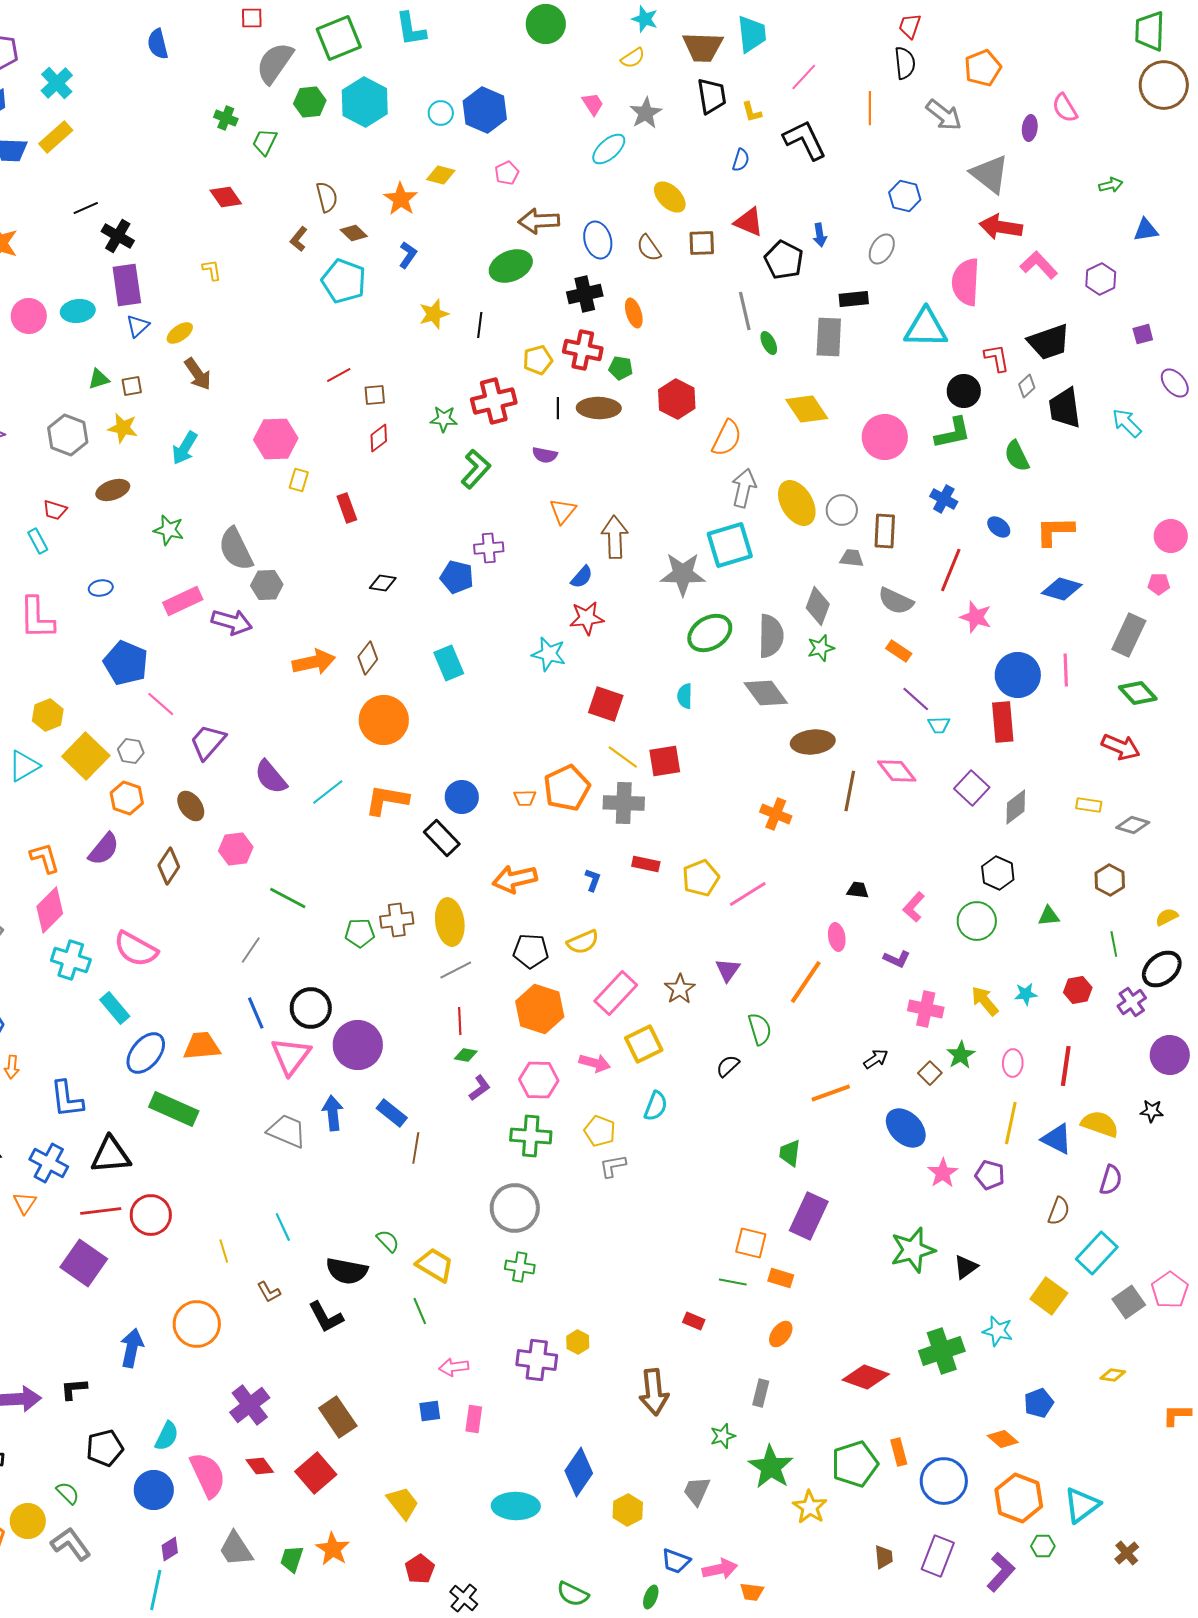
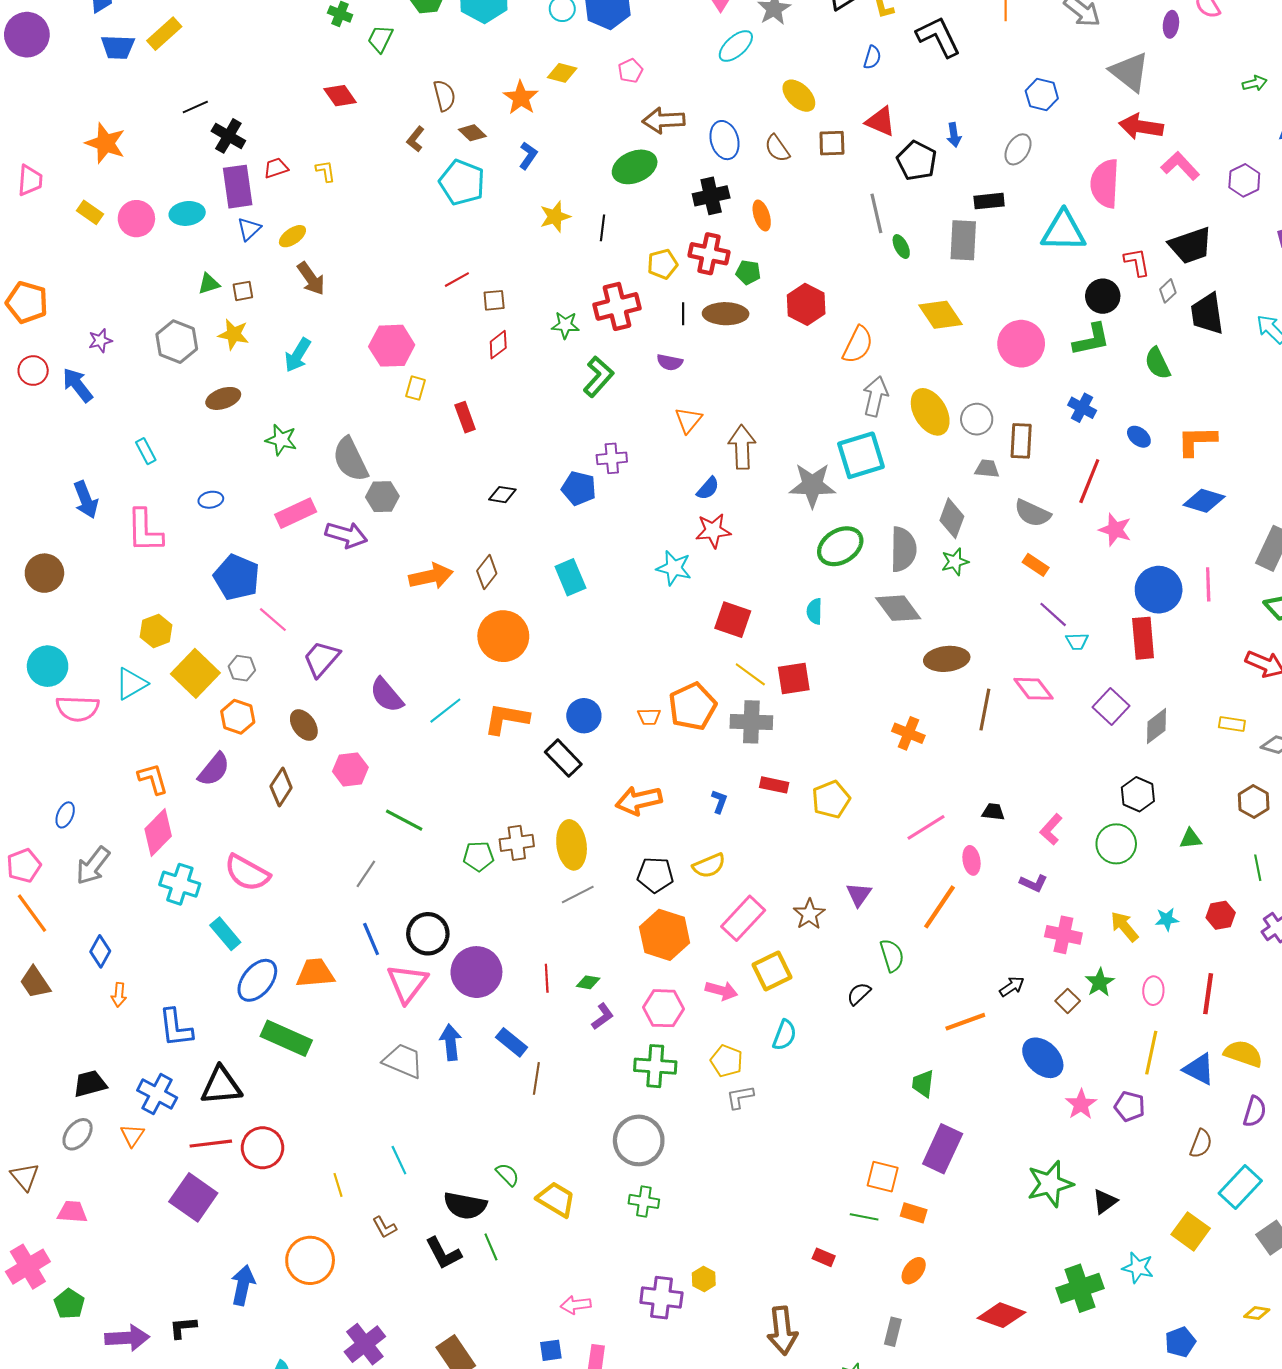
red trapezoid: (55, 510) -> (276, 168), moved, turned 145
pink line: (748, 894) -> (926, 827), moved
red line: (460, 1021) -> (547, 978), moved
green line: (420, 1311) -> (491, 1247), moved

